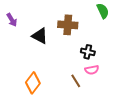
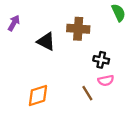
purple arrow: (12, 20) -> (14, 23), turned -120
orange diamond: (33, 83) -> (38, 95), turned 35

